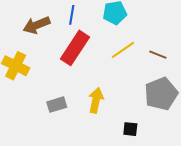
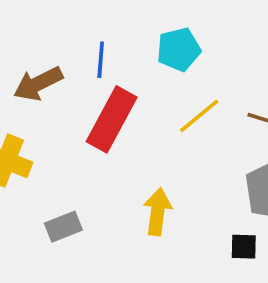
gray rectangle: (57, 105) -> (63, 227), moved
black square: (130, 129) -> (244, 247), moved

